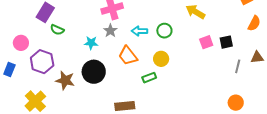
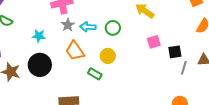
gray star: (110, 31) -> (68, 25), moved
black square: (226, 42) -> (175, 52), moved
green rectangle: (149, 78) -> (95, 74), turned 48

